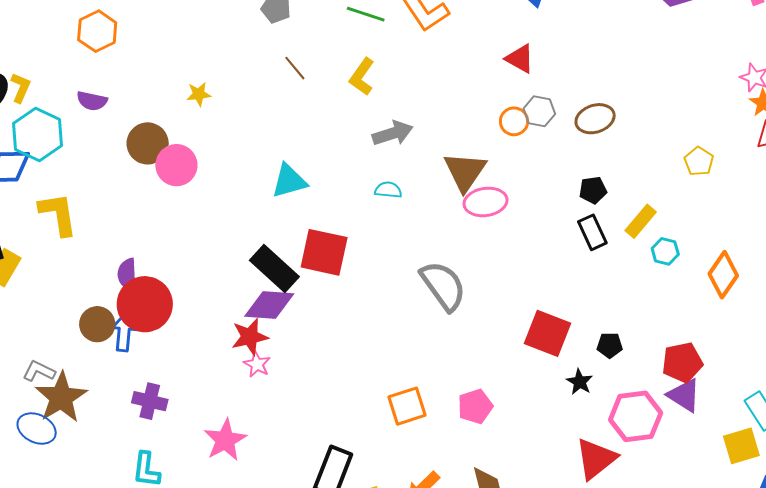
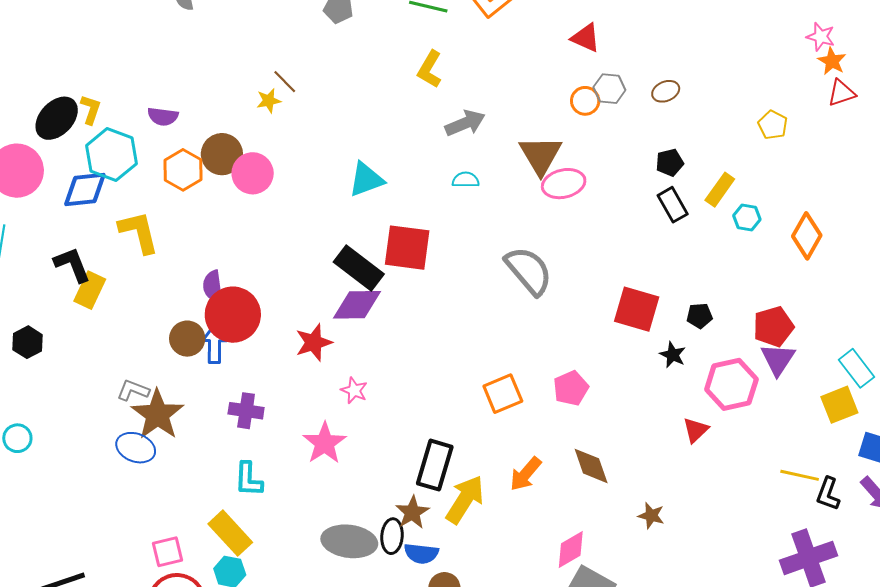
orange hexagon: (97, 31) -> (183, 170), moved
brown line: (295, 68) -> (285, 82), moved
brown ellipse: (595, 119) -> (666, 91), size x0.7
red star: (250, 337) -> (314, 342), moved
pink star: (257, 364) -> (354, 390), moved
purple triangle: (684, 395) -> (778, 359), turned 36
red triangle: (596, 459) -> (696, 430), size x0.6

